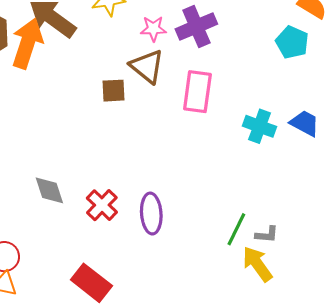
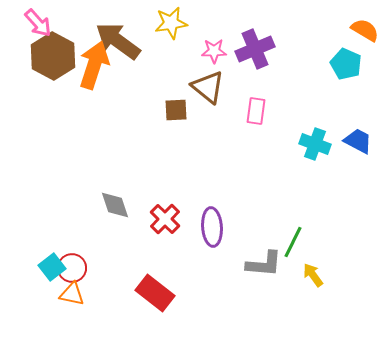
pink rectangle: (197, 92) -> (256, 111), size x0.7
gray L-shape: (267, 235) -> (264, 264), moved, size x1.6
yellow arrow: (257, 264) -> (313, 275), size x0.7

